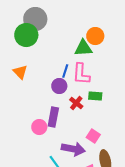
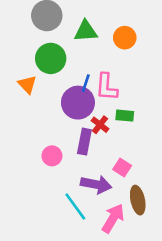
green circle: (26, 35) -> (51, 58), moved
green triangle: (83, 48) -> (86, 31), moved
purple circle: (59, 86) -> (78, 103), size x1.6
purple rectangle: (53, 117) -> (84, 142), moved

